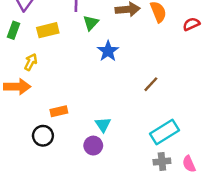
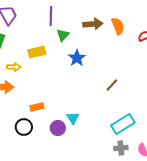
yellow rectangle: (48, 30) -> (37, 52), moved
yellow arrow: (31, 62) -> (14, 67), turned 64
purple circle: (93, 146) -> (58, 128), moved

